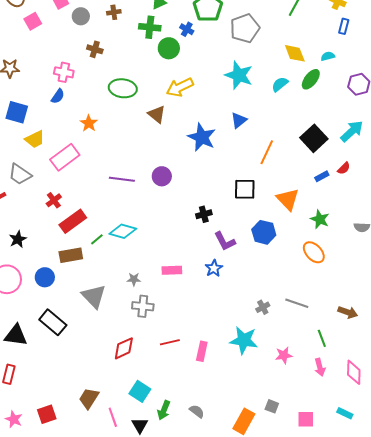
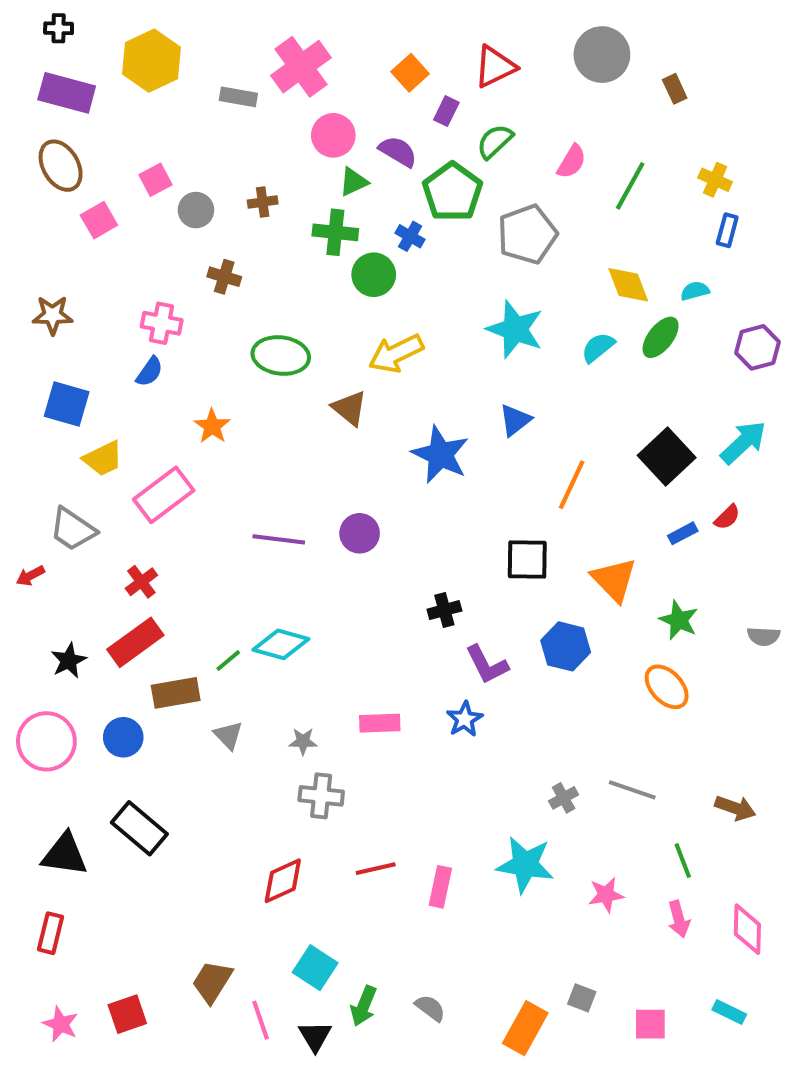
red rectangle: (73, 221) -> (135, 642), moved
gray triangle: (94, 296) -> (228, 735), moved, size x0.6

